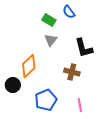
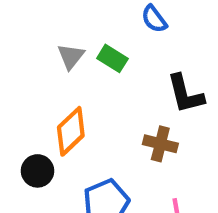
green rectangle: (49, 20) -> (112, 58), moved
gray triangle: (51, 40) -> (71, 56), moved

